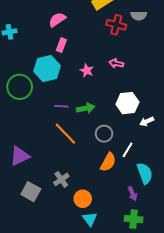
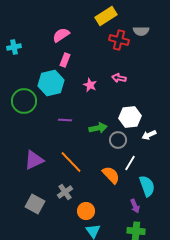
green arrow: (86, 108) -> (98, 128), moved
orange line: (65, 134) -> (71, 162), moved
gray circle: (104, 134) -> (118, 140), moved
purple triangle: (20, 156) -> (34, 160), moved
orange semicircle: (108, 162) -> (111, 175), turned -72

